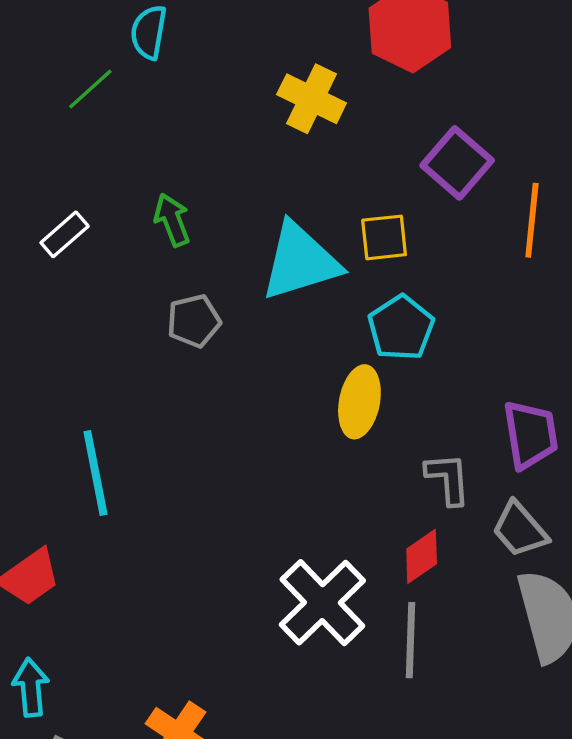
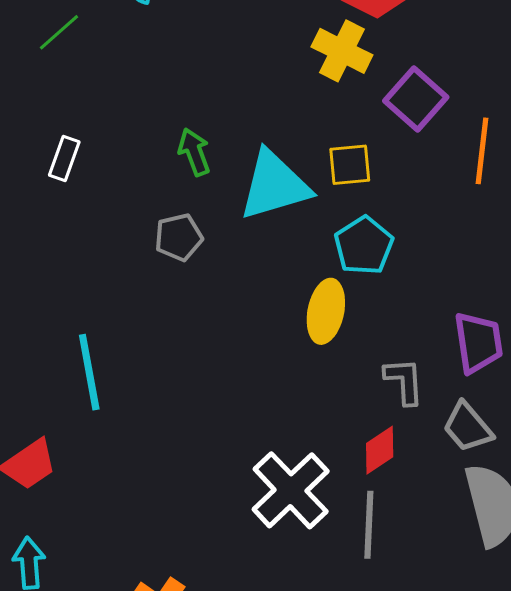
green line: (90, 89) -> (59, 32), moved
yellow cross: (312, 99) -> (342, 51), moved
green arrow: (172, 220) -> (194, 152), moved
white rectangle: (65, 234) -> (64, 159), turned -30

